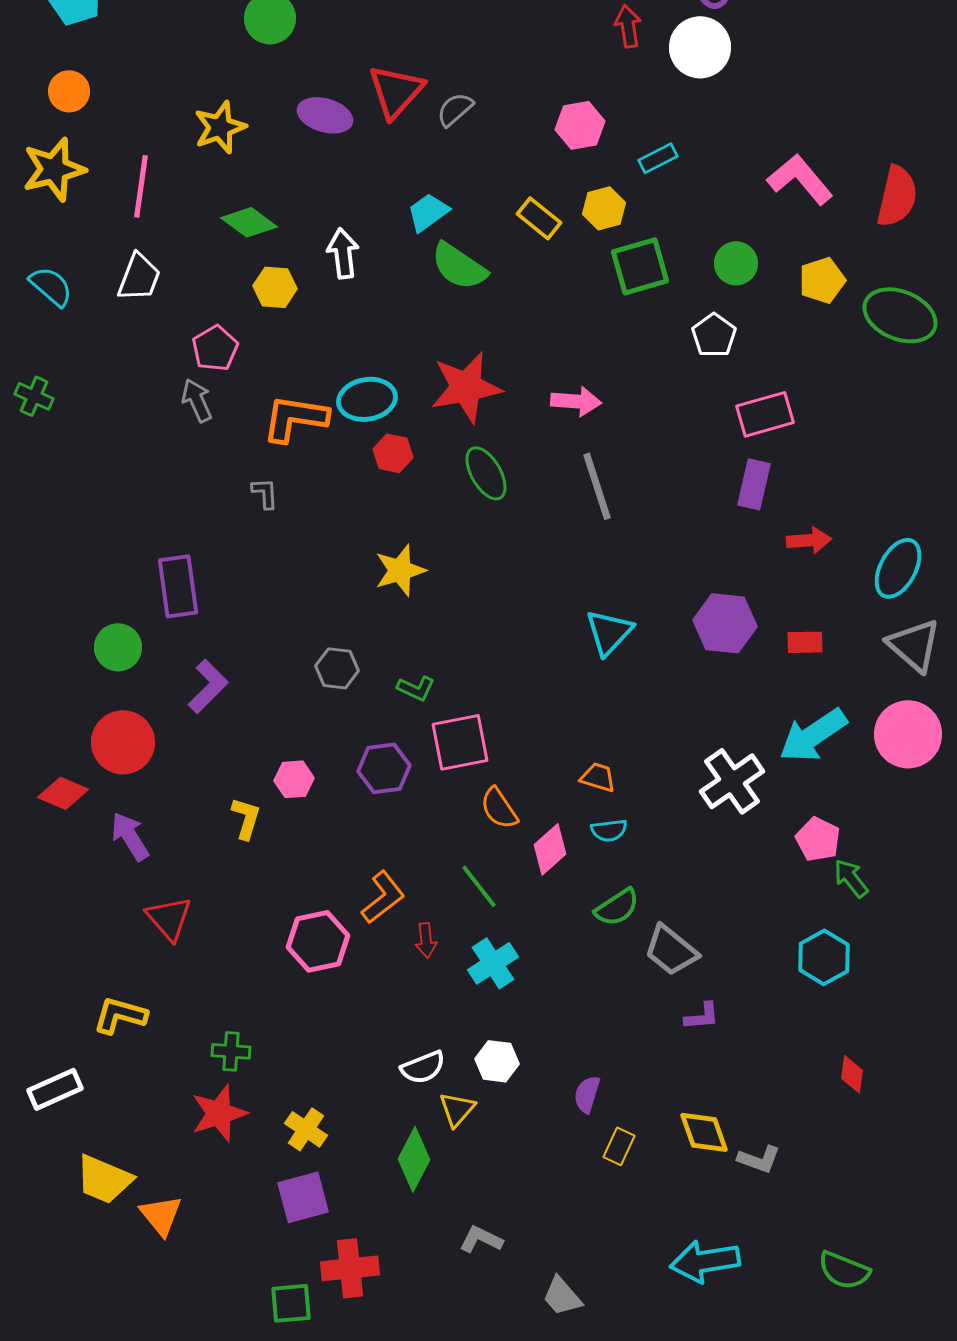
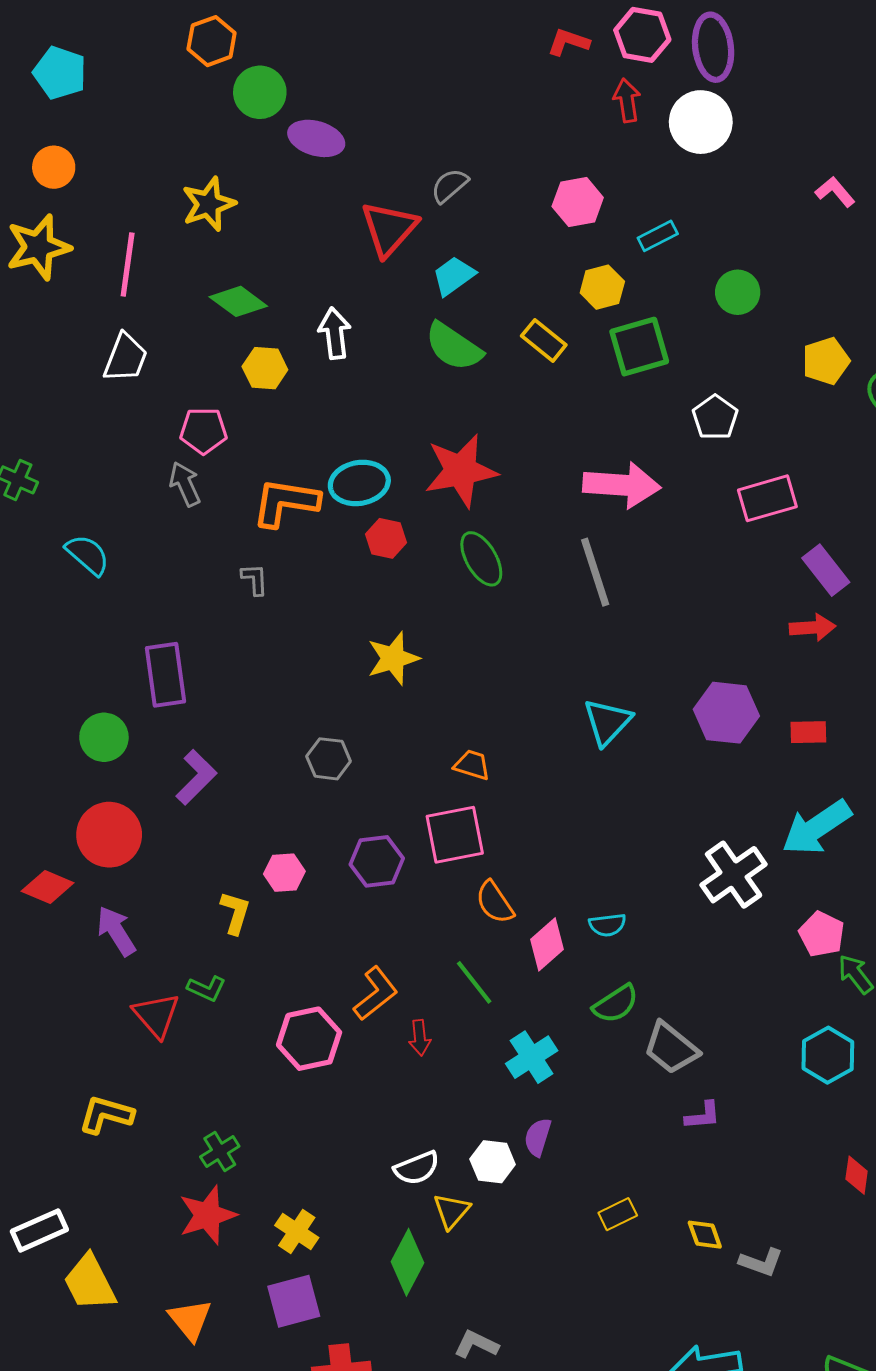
red triangle: (396, 91) -> (389, 229), moved
purple ellipse: (325, 115) -> (316, 138), moved
pink L-shape: (800, 179) -> (835, 192), moved, size x0.6
cyan trapezoid: (428, 212) -> (454, 276), moved
yellow rectangle: (539, 218) -> (544, 340), moved
green circle: (736, 263) -> (738, 292), moved
cyan semicircle: (51, 286) -> (88, 555), moved
pink pentagon: (215, 348) -> (203, 431), turned 30
pink arrow: (576, 401) -> (622, 485), moved, size x1.5
purple rectangle: (754, 484) -> (826, 570), moved, turned -51
green L-shape: (416, 688) -> (206, 988), moved
orange trapezoid: (598, 777) -> (472, 765), moved
cyan cross: (493, 963) -> (532, 1057), moved
green cross: (231, 1051) -> (220, 1152), turned -36
white rectangle: (55, 1089) -> (39, 1230), moved
purple semicircle: (587, 1094) -> (538, 1137), moved
yellow diamond: (704, 1132) -> (705, 1235), size x0.7
yellow rectangle: (619, 1146) -> (618, 1214), moved, turned 39
yellow trapezoid: (104, 1179) -> (90, 1283), turned 40
orange triangle: (161, 1215) -> (190, 1320), moved

